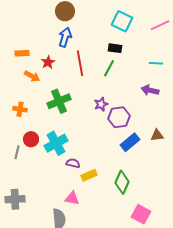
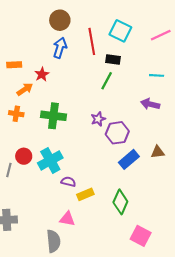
red line: (80, 63) -> (92, 41), moved
orange arrow: (32, 76) -> (25, 89), turned -63
green cross: (59, 101) -> (53, 116), turned 30
orange cross: (20, 109) -> (16, 114), moved

